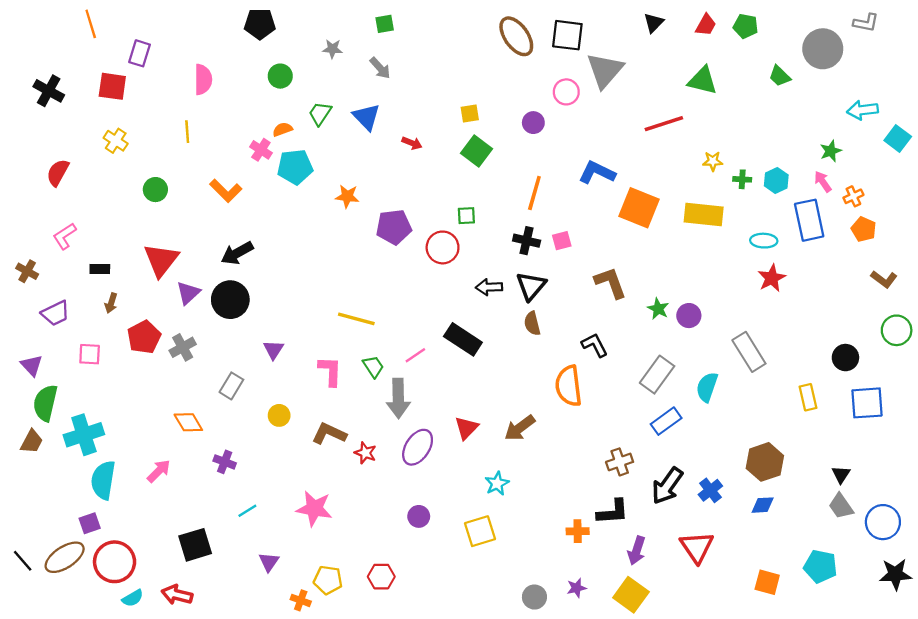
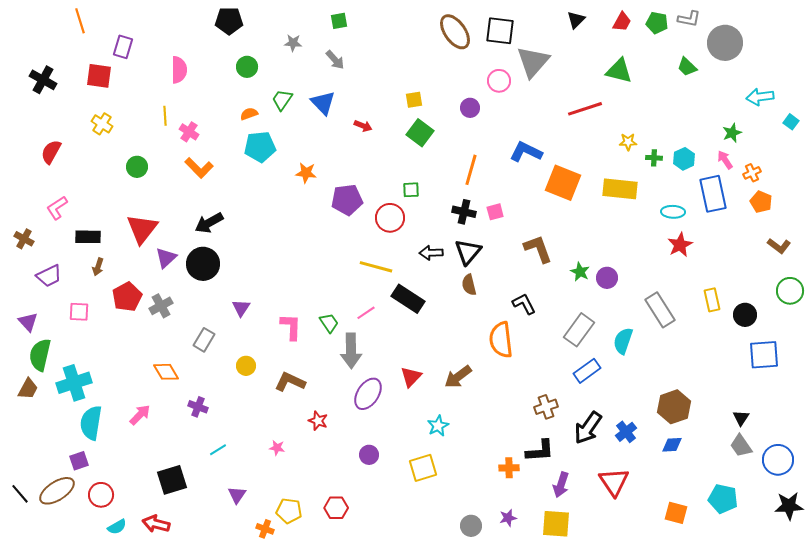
gray L-shape: (866, 23) -> (689, 19), moved
cyan square: (898, 138) -> (791, 122), size x0.7
pink cross: (261, 150) -> (189, 132), moved
black rectangle: (100, 269) -> (88, 237), size x1.4
yellow line: (356, 319) -> (376, 267), moved
yellow rectangle: (808, 397) -> (712, 300), moved
red star: (365, 453) -> (318, 421), moved
pink star: (314, 508) -> (277, 448), size x0.5
red circle: (115, 562) -> (101, 495), size x0.7
yellow square: (631, 595) -> (556, 524), turned -32

